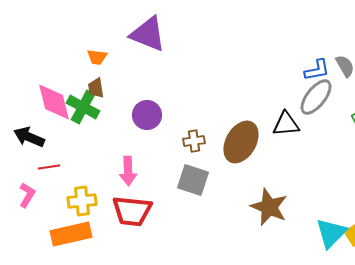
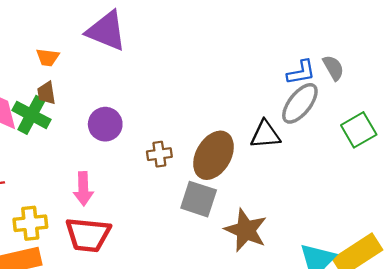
gray square: (193, 180) -> (199, 199), moved

